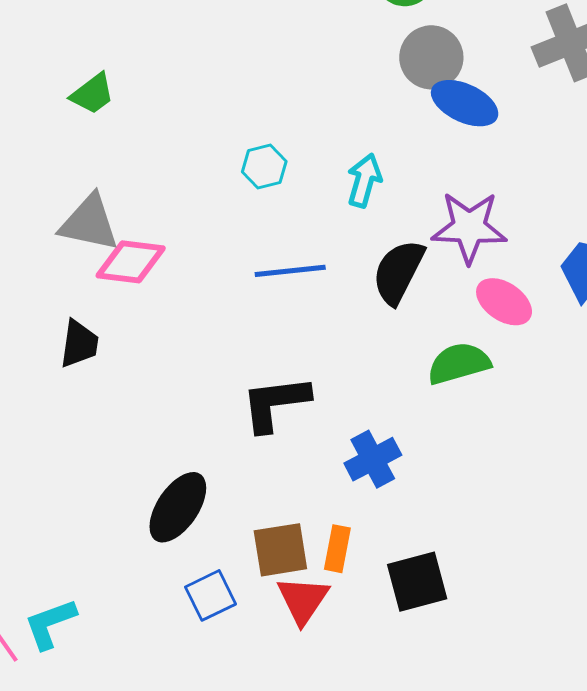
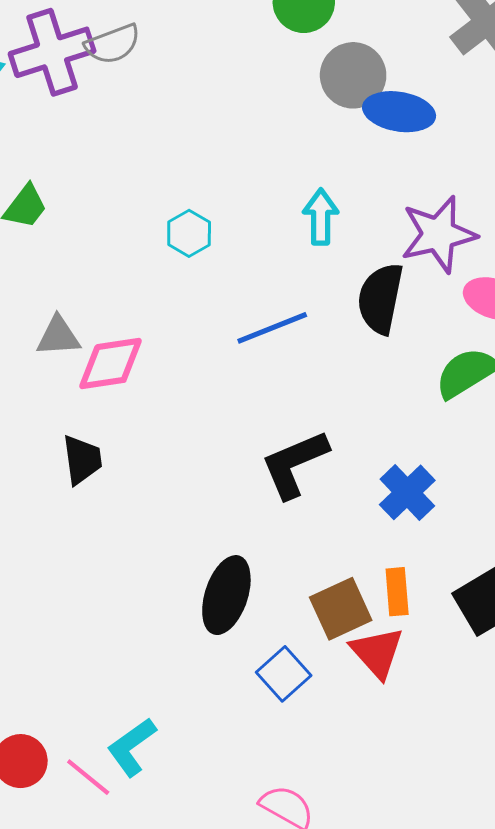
cyan hexagon: (264, 167) -> (189, 233), moved
gray triangle: (89, 223) -> (58, 336), size x0.7

